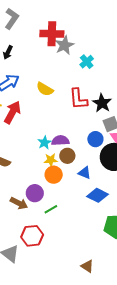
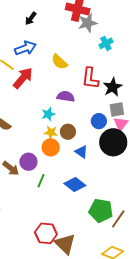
purple semicircle: (60, 141) -> (66, 96), moved
blue diamond: (98, 195) -> (75, 184), moved
green line: (51, 209) -> (41, 181), turned -48
red hexagon: (32, 236) -> (46, 233), moved
brown triangle: (87, 266) -> (65, 244), size x1.6

